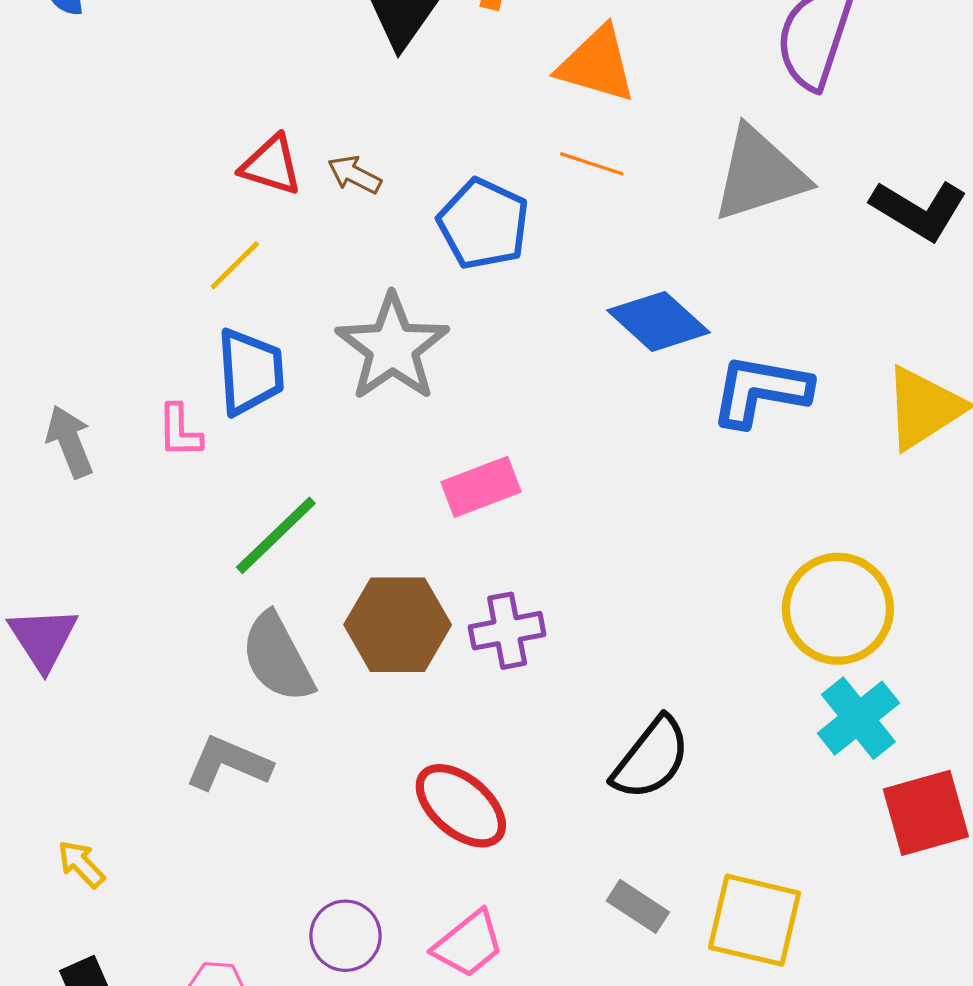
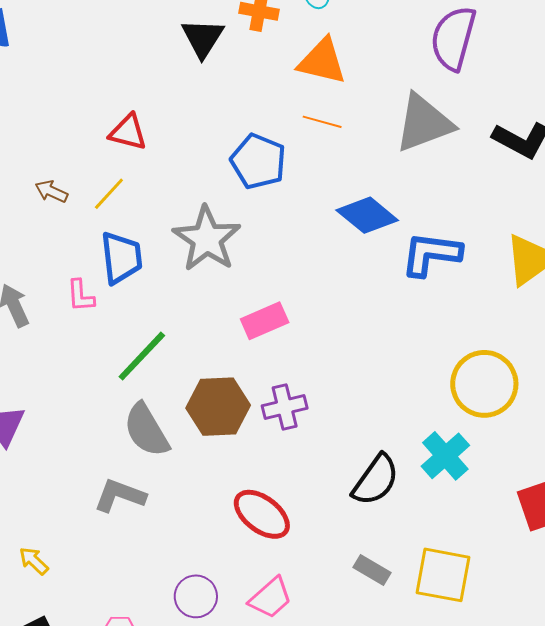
brown arrow: (354, 175) -> (51, 191), moved
cyan cross: (858, 718) -> (445, 456), moved

